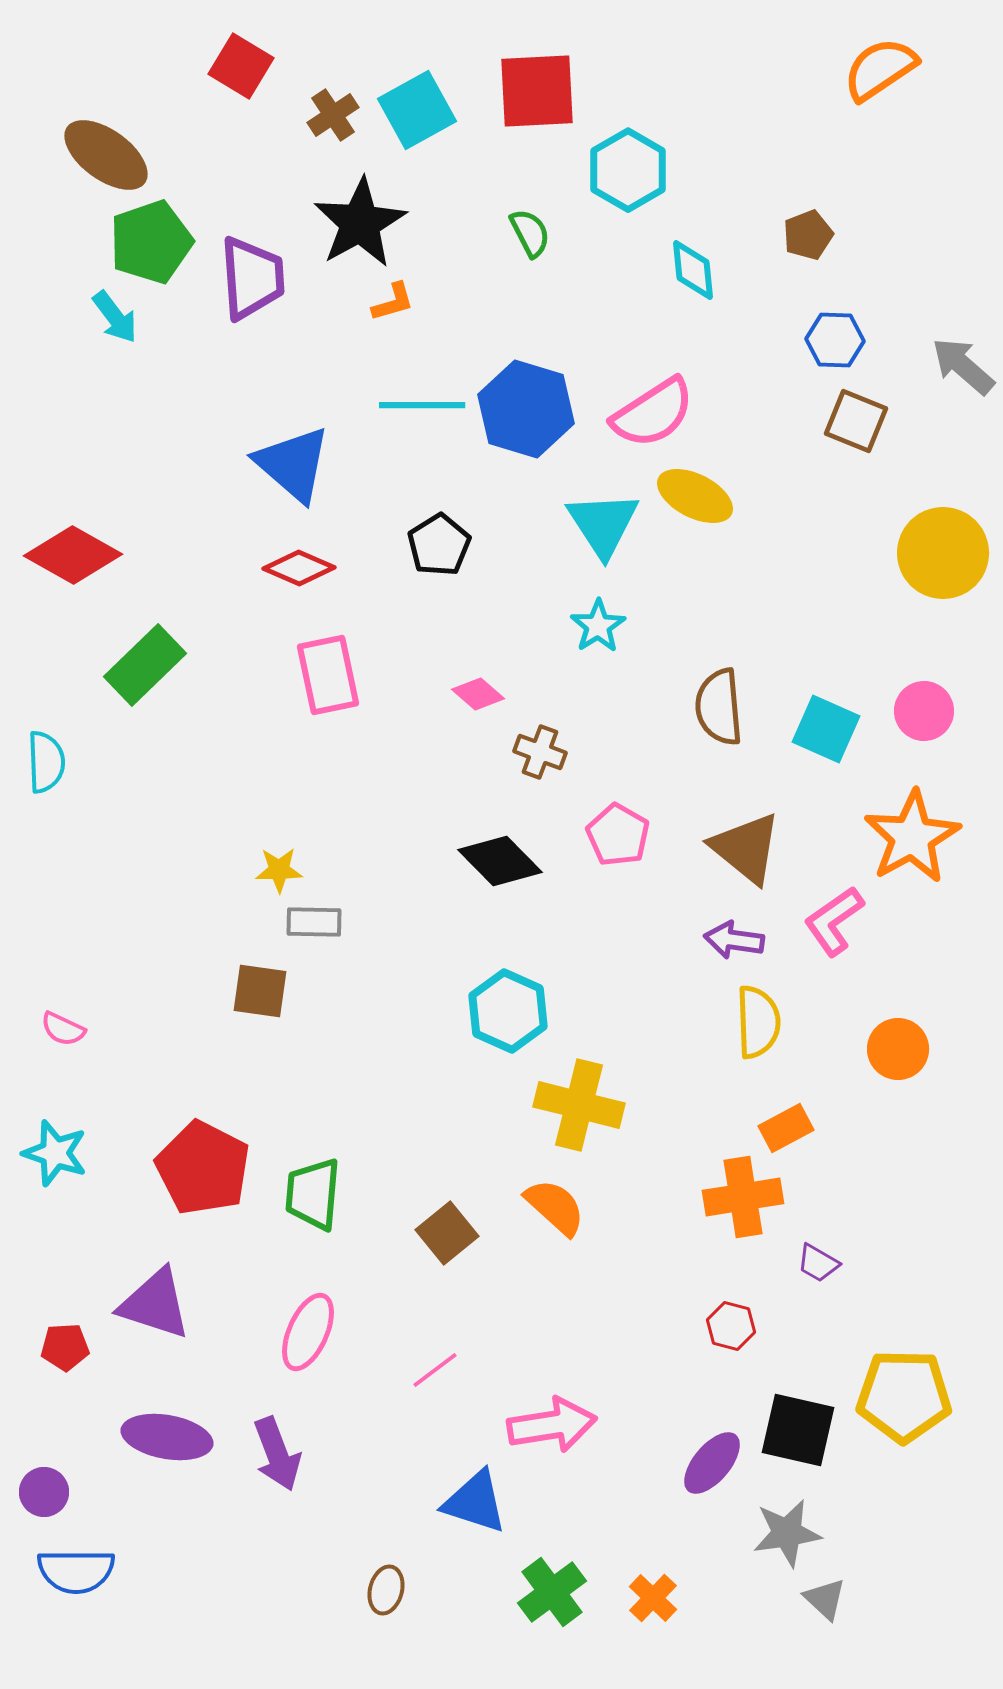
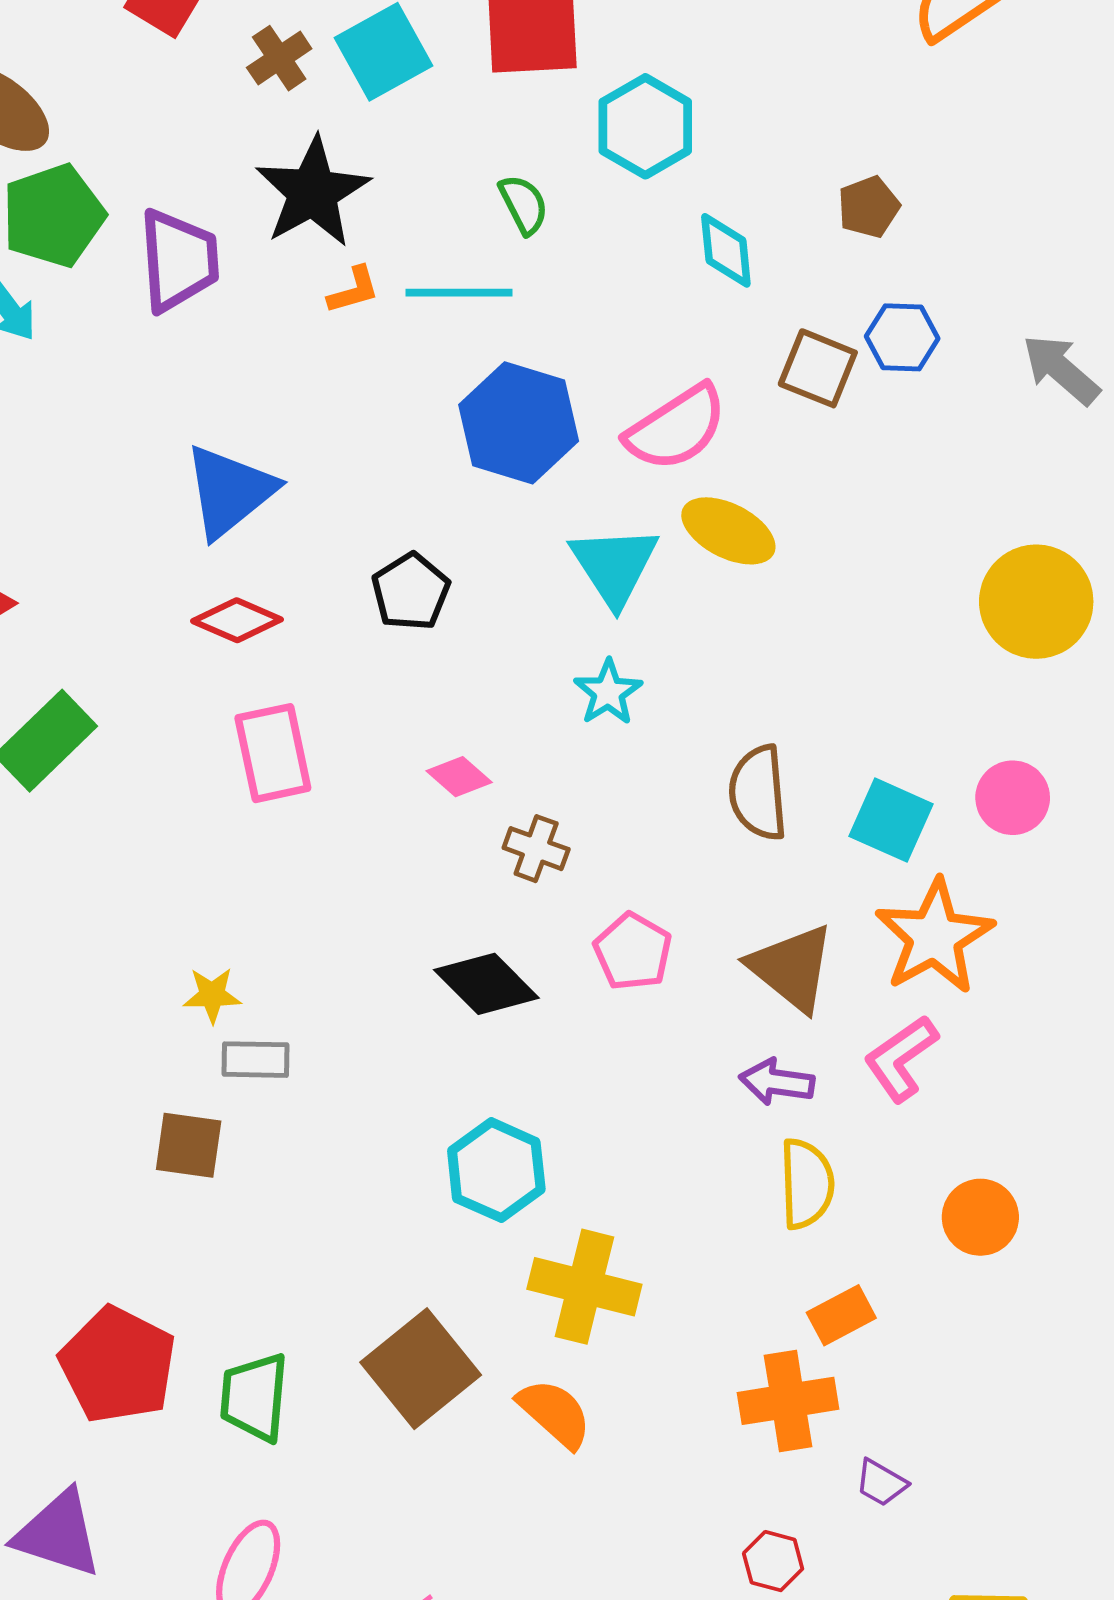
cyan line: (422, 405) -> (459, 293), moved
brown square: (856, 421) -> (818, 368), moved
blue triangle: (293, 464) -> (229, 491), turned 40
orange star: (912, 837) -> (934, 937), moved
brown square: (447, 1233) -> (421, 1369), moved, size x1.5

